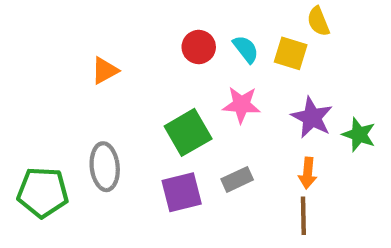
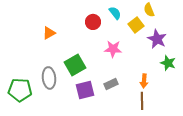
cyan semicircle: (246, 49) -> (115, 13), moved
yellow square: (291, 53) -> (136, 25), turned 35
purple star: (312, 118) -> (157, 39), moved
green square: (188, 132) -> (75, 65), moved

